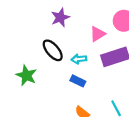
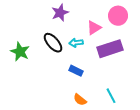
cyan arrow: (79, 59) -> (76, 43), moved
green star: (26, 75) -> (20, 52), moved

